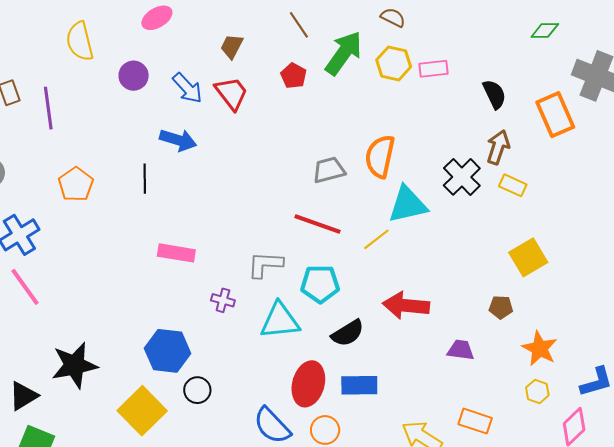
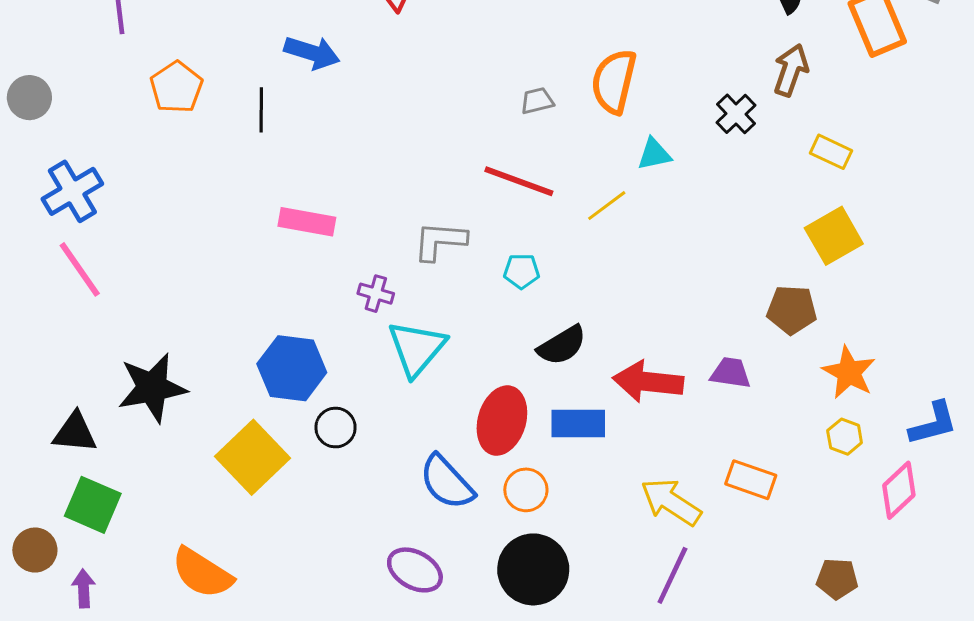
gray trapezoid: (329, 170) -> (537, 101), size x0.7
black cross: (462, 177) -> (736, 114), size x0.7
orange pentagon: (76, 184) -> (176, 87), moved
yellow rectangle: (513, 185) -> (831, 152), moved
cyan triangle: (408, 205) -> (654, 154), size x0.6
cyan pentagon: (320, 284) -> (522, 271), size x0.6
red arrow: (406, 306) -> (648, 382), moved
brown pentagon: (501, 307) -> (792, 310), size x1.4
cyan triangle: (280, 321) -> (417, 348), moved, turned -45
black triangle: (23, 396) -> (75, 433), turned 36

